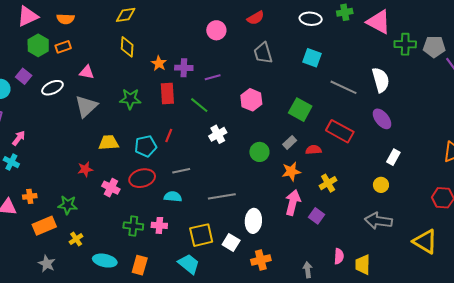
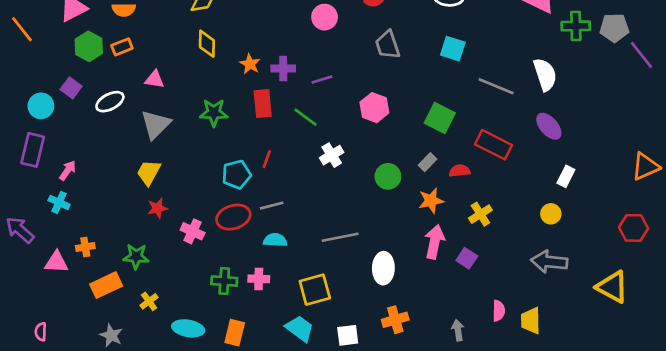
yellow trapezoid: (109, 143) -> (149, 172), moved, turned -55
gray line: (181, 171) -> (272, 206), moved
white square: (231, 243) -> (348, 335), moved, turned -36

